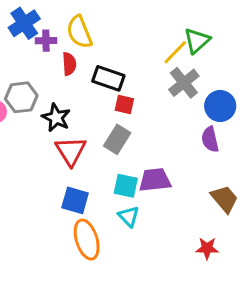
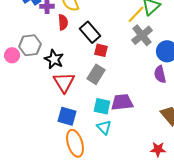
black rectangle: (108, 78) -> (90, 32), turned 30

